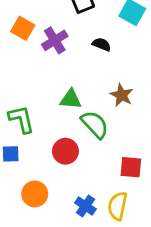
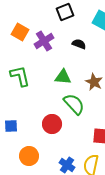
green triangle: (71, 99) -> (63, 77), moved
green L-shape: (21, 119) -> (20, 76), moved

